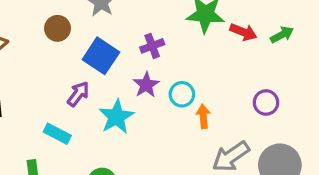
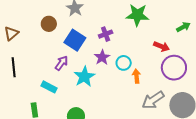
red arrow: (243, 32) -> (162, 46), moved
purple circle: (266, 103) -> (174, 68), size x1.6

